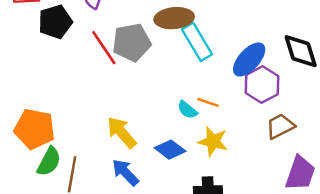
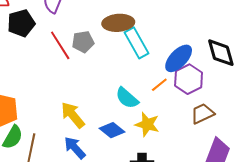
gray pentagon: (132, 42) -> (83, 42), size x0.7
orange line: (208, 102) -> (159, 85), moved, turned -60
cyan semicircle: (187, 110) -> (127, 98), size x1.4

